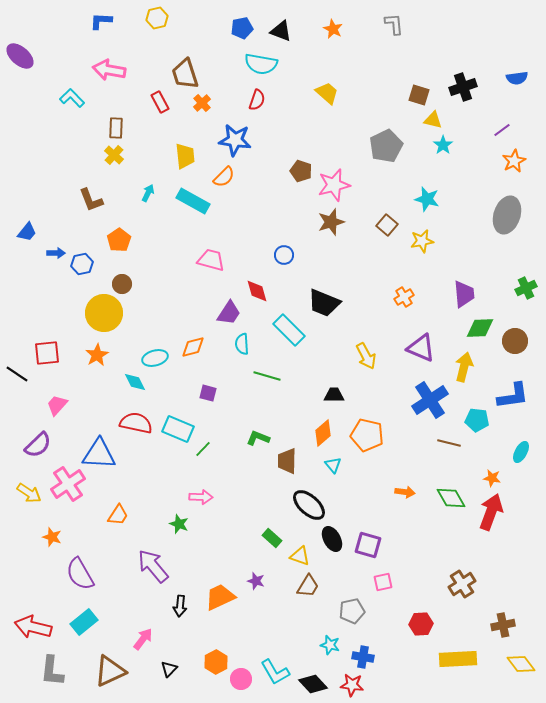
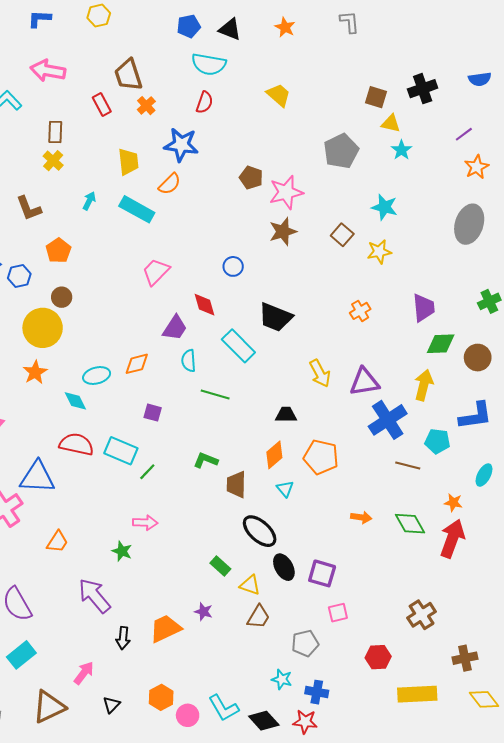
pink trapezoid: (211, 260) -> (156, 272), turned -60
purple triangle: (421, 348) -> (364, 382), moved, turned -32

